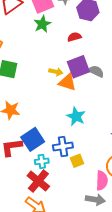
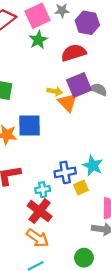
red semicircle: (74, 37) -> (74, 53), size x1.6
orange triangle: (67, 82) -> (68, 102), turned 30
cyan star: (76, 116) -> (93, 166), moved
blue square: (33, 139) -> (30, 125), moved, turned 35

